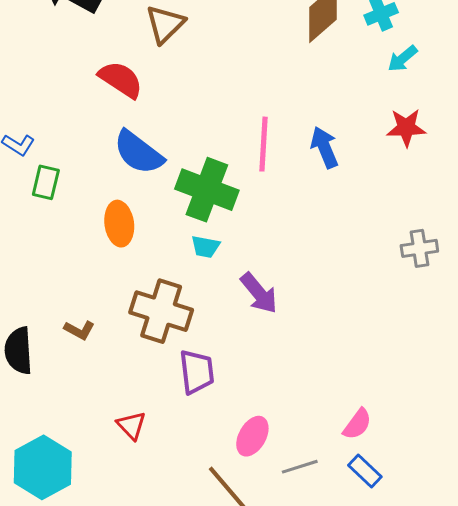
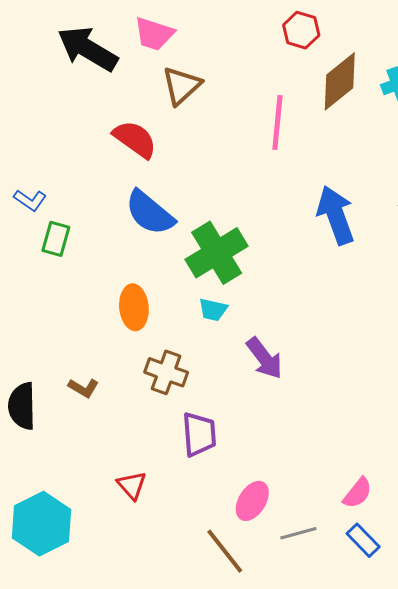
pink line: (263, 144) -> (277, 122), moved
blue arrow: (324, 147) -> (336, 215), size x1.4
green cross: (207, 190) -> (217, 253), turned 36
orange ellipse: (119, 224) -> (134, 307), moved
brown cross: (161, 311) -> (166, 372), size x0.7

